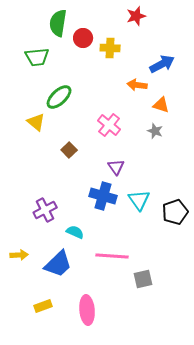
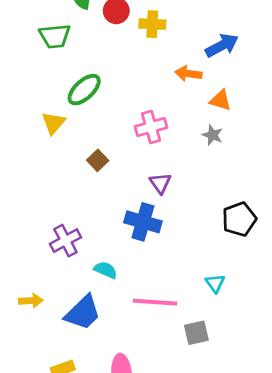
yellow triangle: (36, 122) -> (53, 123), turned 30
pink cross: (109, 125) -> (151, 127), turned 35
cyan triangle: (139, 200) -> (215, 283), moved, size x0.7
black pentagon: (175, 212) -> (239, 219), moved

